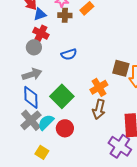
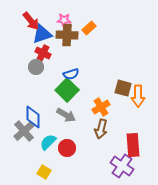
blue triangle: (40, 14) -> (42, 34), size x1.5
brown cross: (65, 15) -> (67, 35), size x1.5
gray arrow: (32, 74) -> (66, 115), moved, turned 48
green square: (62, 96) -> (67, 90), moved
gray cross: (31, 120) -> (24, 131), moved

